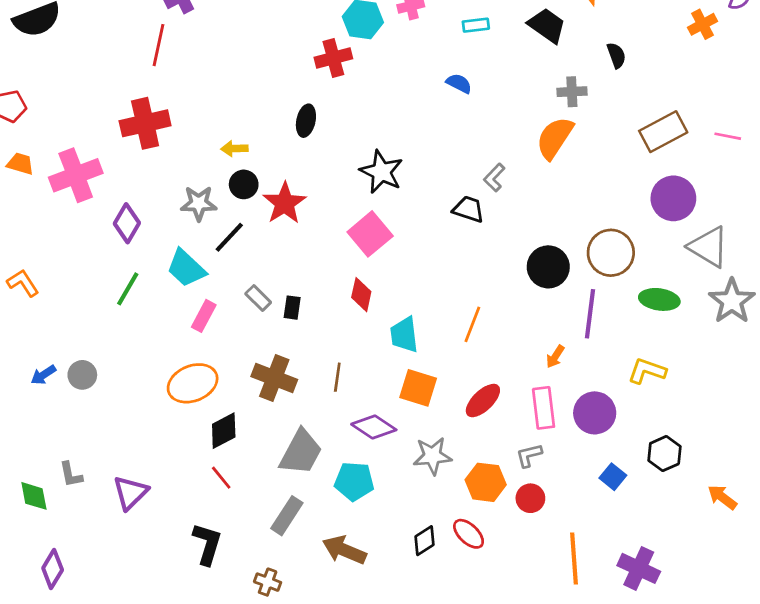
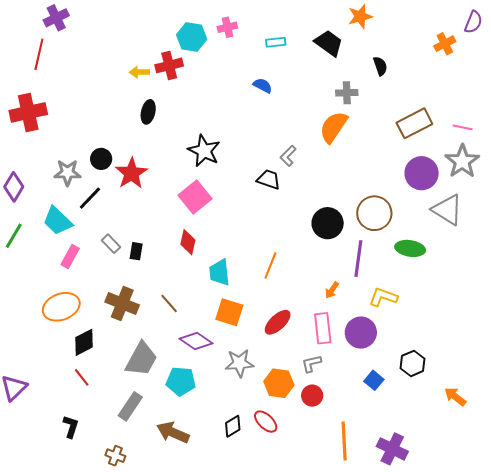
yellow arrow: (234, 149) -> (139, 72), moved
gray star: (732, 301) -> (462, 161), moved
yellow L-shape: (647, 371) -> (383, 297), moved
brown line: (337, 377) -> (169, 304), turned -50
black L-shape: (207, 544) -> (71, 427), size x0.7

